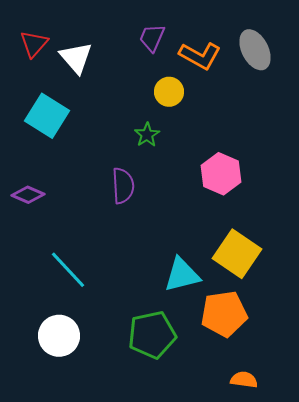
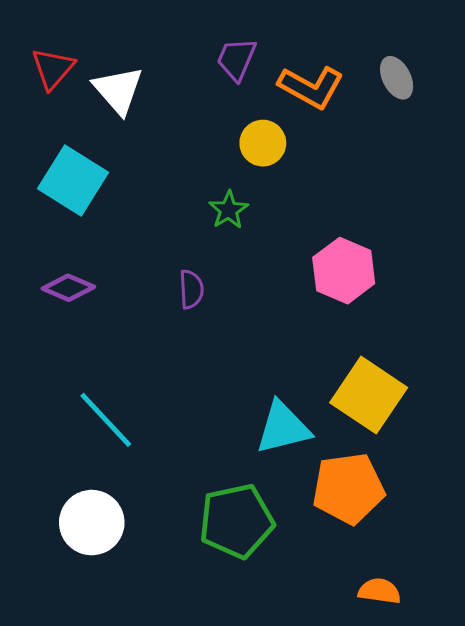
gray ellipse: (255, 50) -> (397, 78), size x0.7
purple semicircle: (123, 186) -> (191, 289), size x0.7
purple diamond: (28, 195) -> (68, 288), moved

